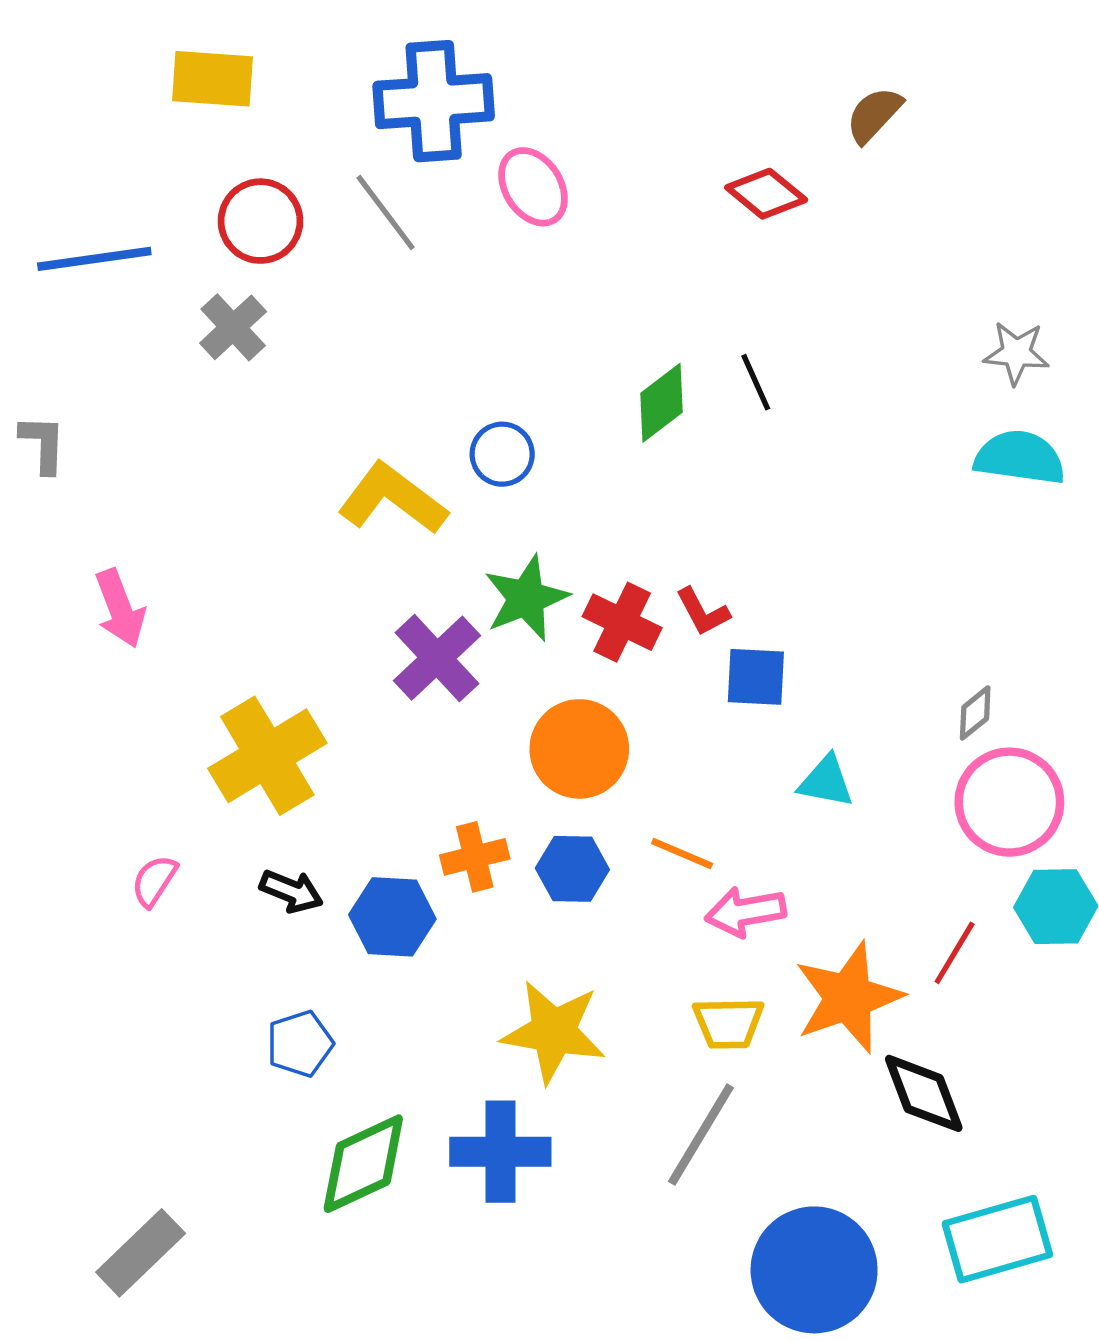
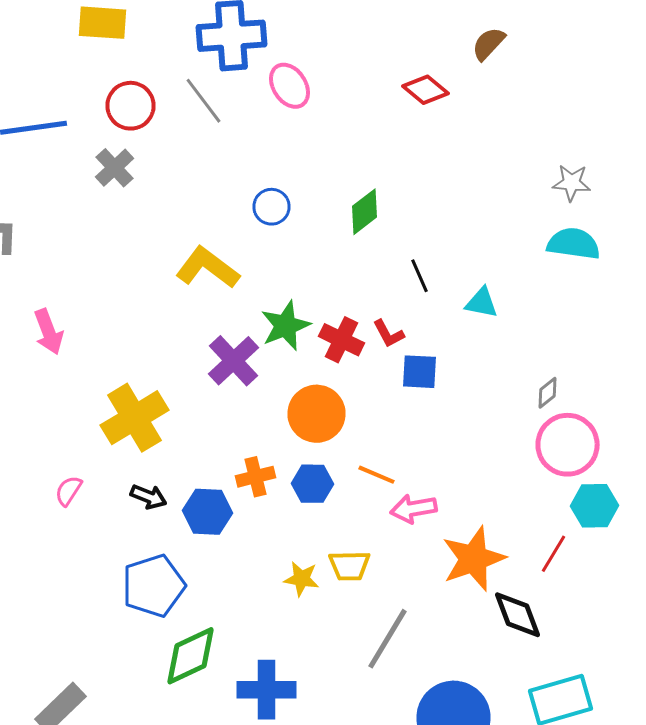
black line: (756, 382) -> (420, 276), moved
blue circle: (502, 454) -> (272, 207), moved
cyan triangle: (826, 781) -> (482, 303), moved
red line: (955, 953) -> (554, 554), moved
yellow trapezoid: (728, 1023) -> (350, 566), moved
yellow star: (554, 1032) -> (302, 579), size x0.6
blue pentagon: (300, 1044) -> (154, 586), size x1.6
blue cross: (500, 1152) -> (266, 690), moved

